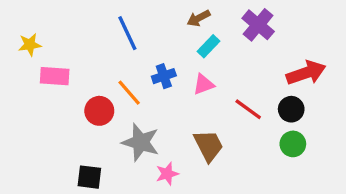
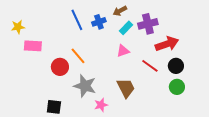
purple cross: (258, 25) -> (148, 24), moved, turned 36
red arrow: (306, 73) -> (167, 44), moved
blue cross: (164, 76) -> (99, 22), moved

